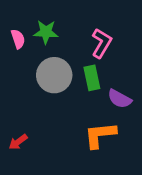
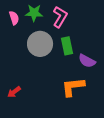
pink L-shape: (102, 43) -> (60, 17), moved

